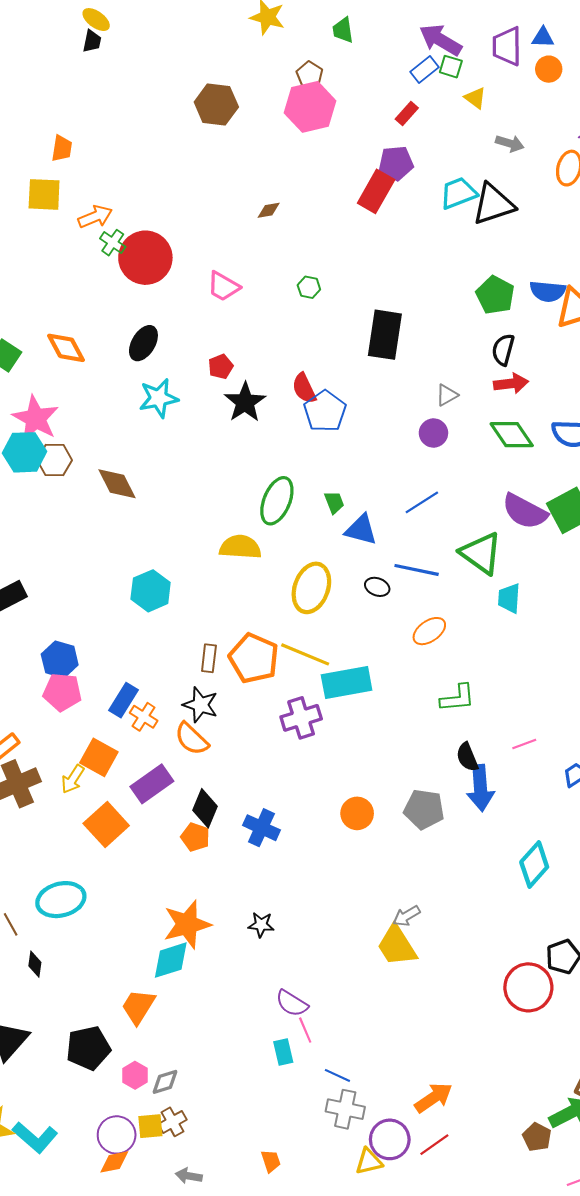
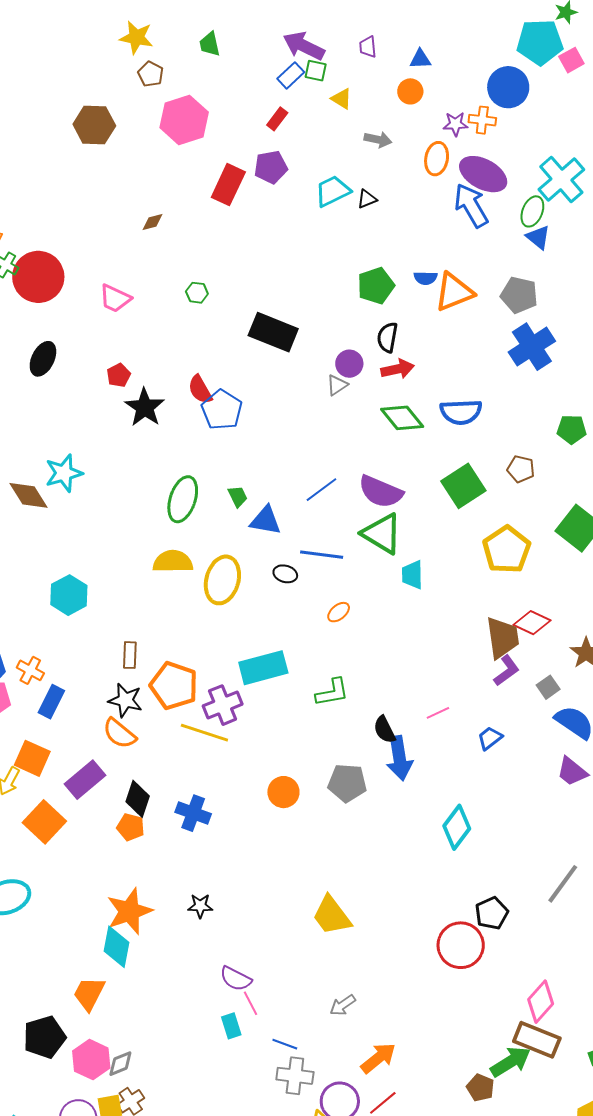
blue triangle: (543, 37) -> (420, 59), moved
purple trapezoid: (507, 46) -> (368, 47), size x0.6
orange circle: (549, 69) -> (410, 91), moved
brown pentagon: (310, 74) -> (151, 74), moved
red rectangle: (376, 191) -> (228, 185), moved
black triangle: (493, 204) -> (367, 199), size x0.5
blue semicircle: (548, 291) -> (426, 278), size x0.7
green pentagon: (495, 295) -> (376, 286), turned 30
black rectangle: (385, 335) -> (273, 332), turned -72
cyan star: (159, 398) -> (64, 473), moved
purple circle: (433, 433) -> (349, 364), moved
purple semicircle: (525, 511) -> (381, 492), moved
yellow semicircle: (240, 547) -> (173, 562), moved
orange ellipse: (429, 631) -> (339, 612), size x0.7
yellow line: (305, 654) -> (204, 733), moved
orange pentagon: (254, 658) -> (174, 686), moved
green L-shape: (458, 698) -> (332, 692), moved
orange cross: (144, 717) -> (30, 670), moved
gray arrow: (407, 916) -> (343, 1005), moved
cyan diamond: (171, 960) -> (117, 947), turned -57
pink hexagon: (135, 1075) -> (91, 1060), size x1.5

